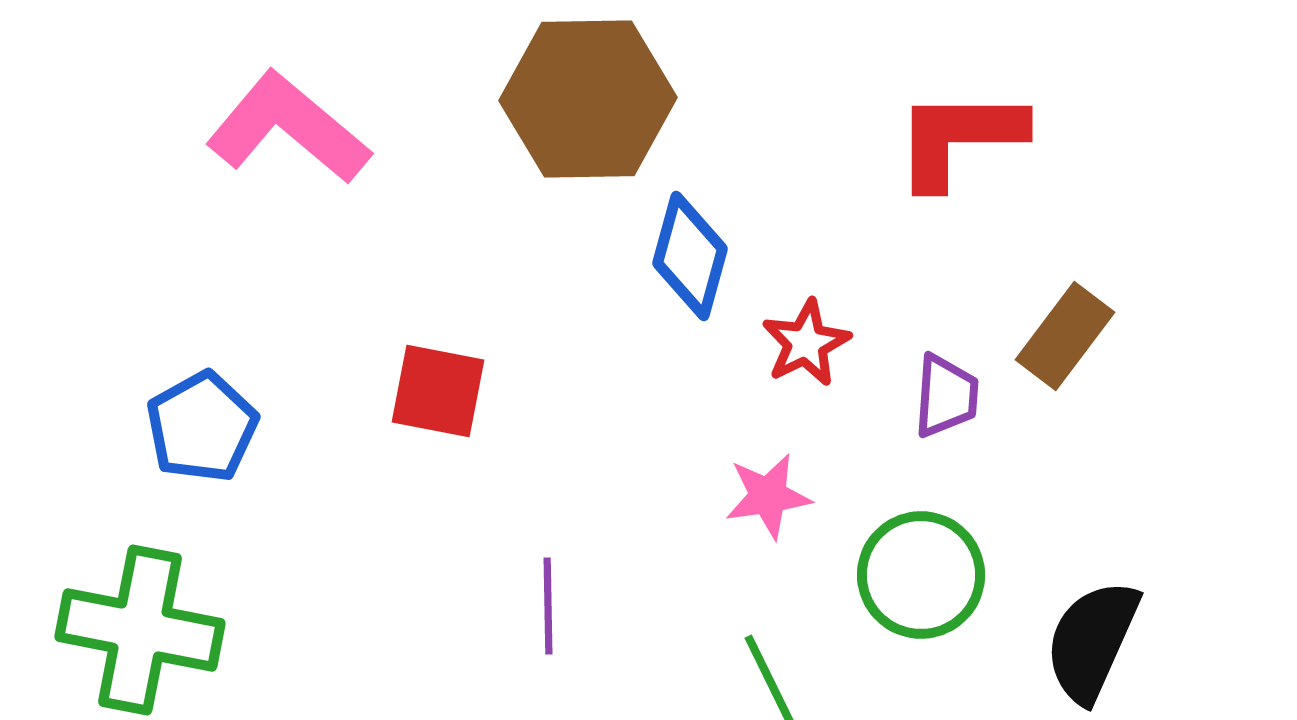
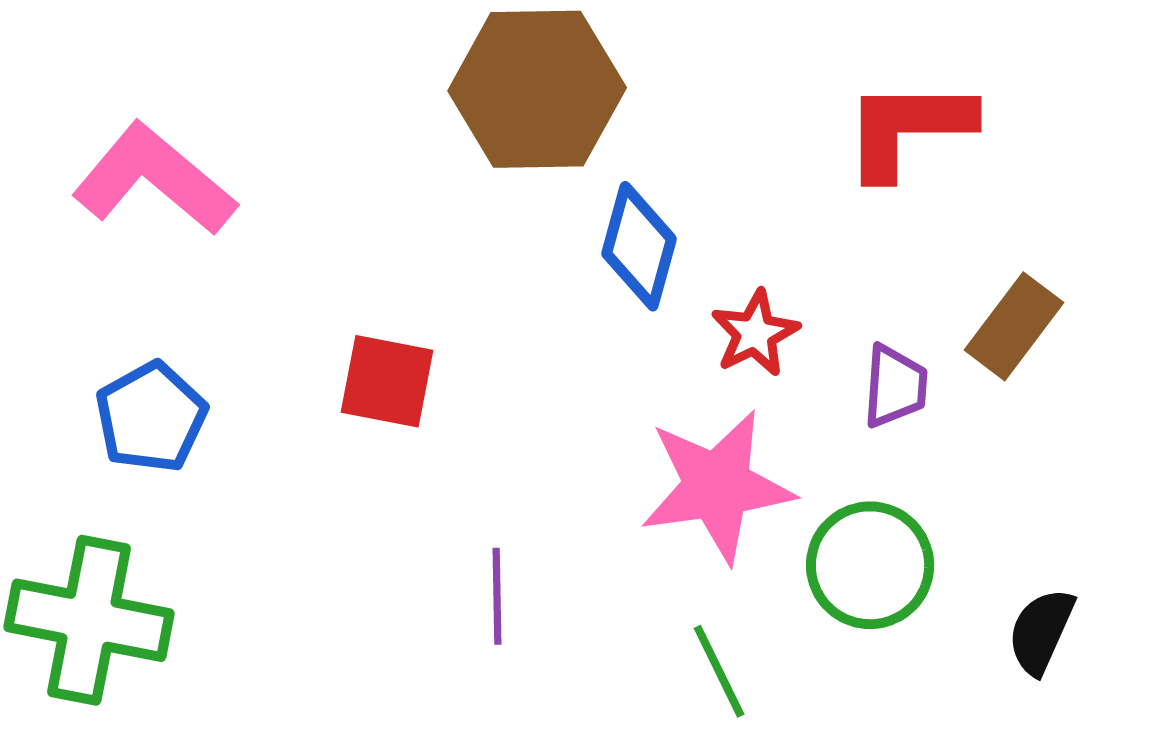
pink L-shape: (288, 128) -> (154, 179), moved
pink star: (768, 496) -> (717, 486), size x1.8
black semicircle: (1092, 641) -> (1041, 631), size x0.7

